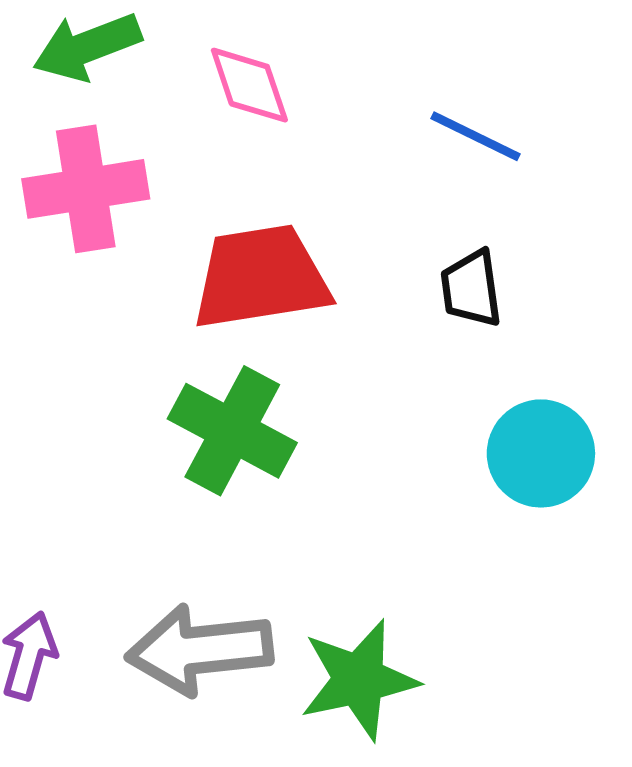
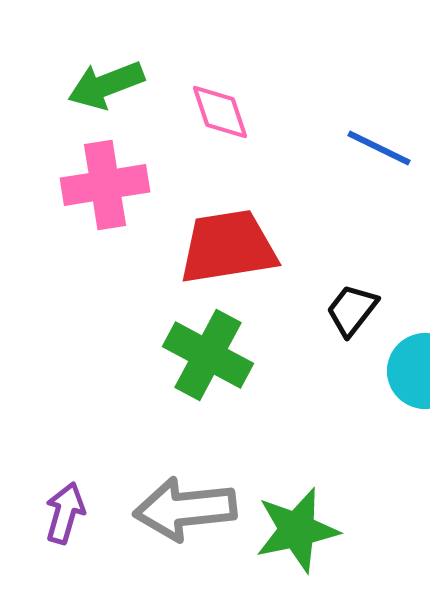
black trapezoid: (471, 288) -> (352, 310), moved, turned 46

